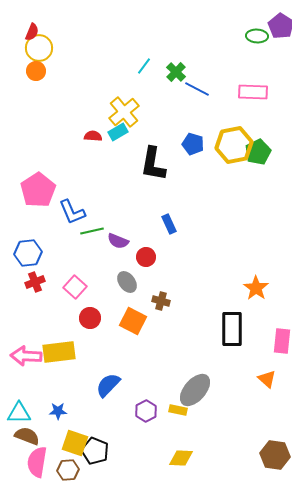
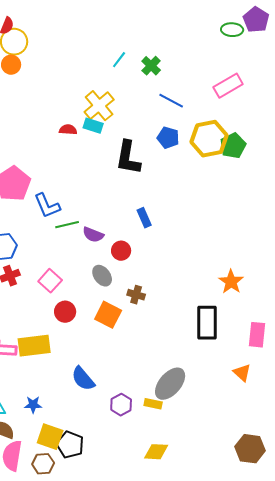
blue line: (197, 89) -> (171, 101), moved
pink rectangle: (253, 92) -> (228, 86), turned -32
cyan rectangle: (118, 132) -> (93, 126), turned 48
blue semicircle: (108, 385) -> (83, 379), turned -84

